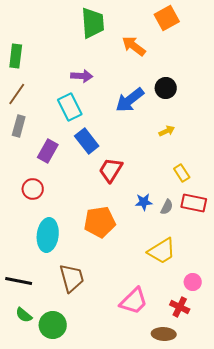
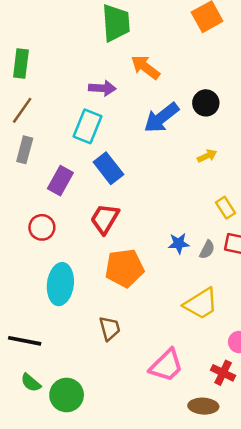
orange arrow: (134, 46) -> (145, 67), moved
cyan rectangle: (70, 107) -> (87, 126), turned 48
red trapezoid: (111, 170) -> (105, 219), moved
brown trapezoid: (72, 278) -> (110, 328), moved, size x0.7

